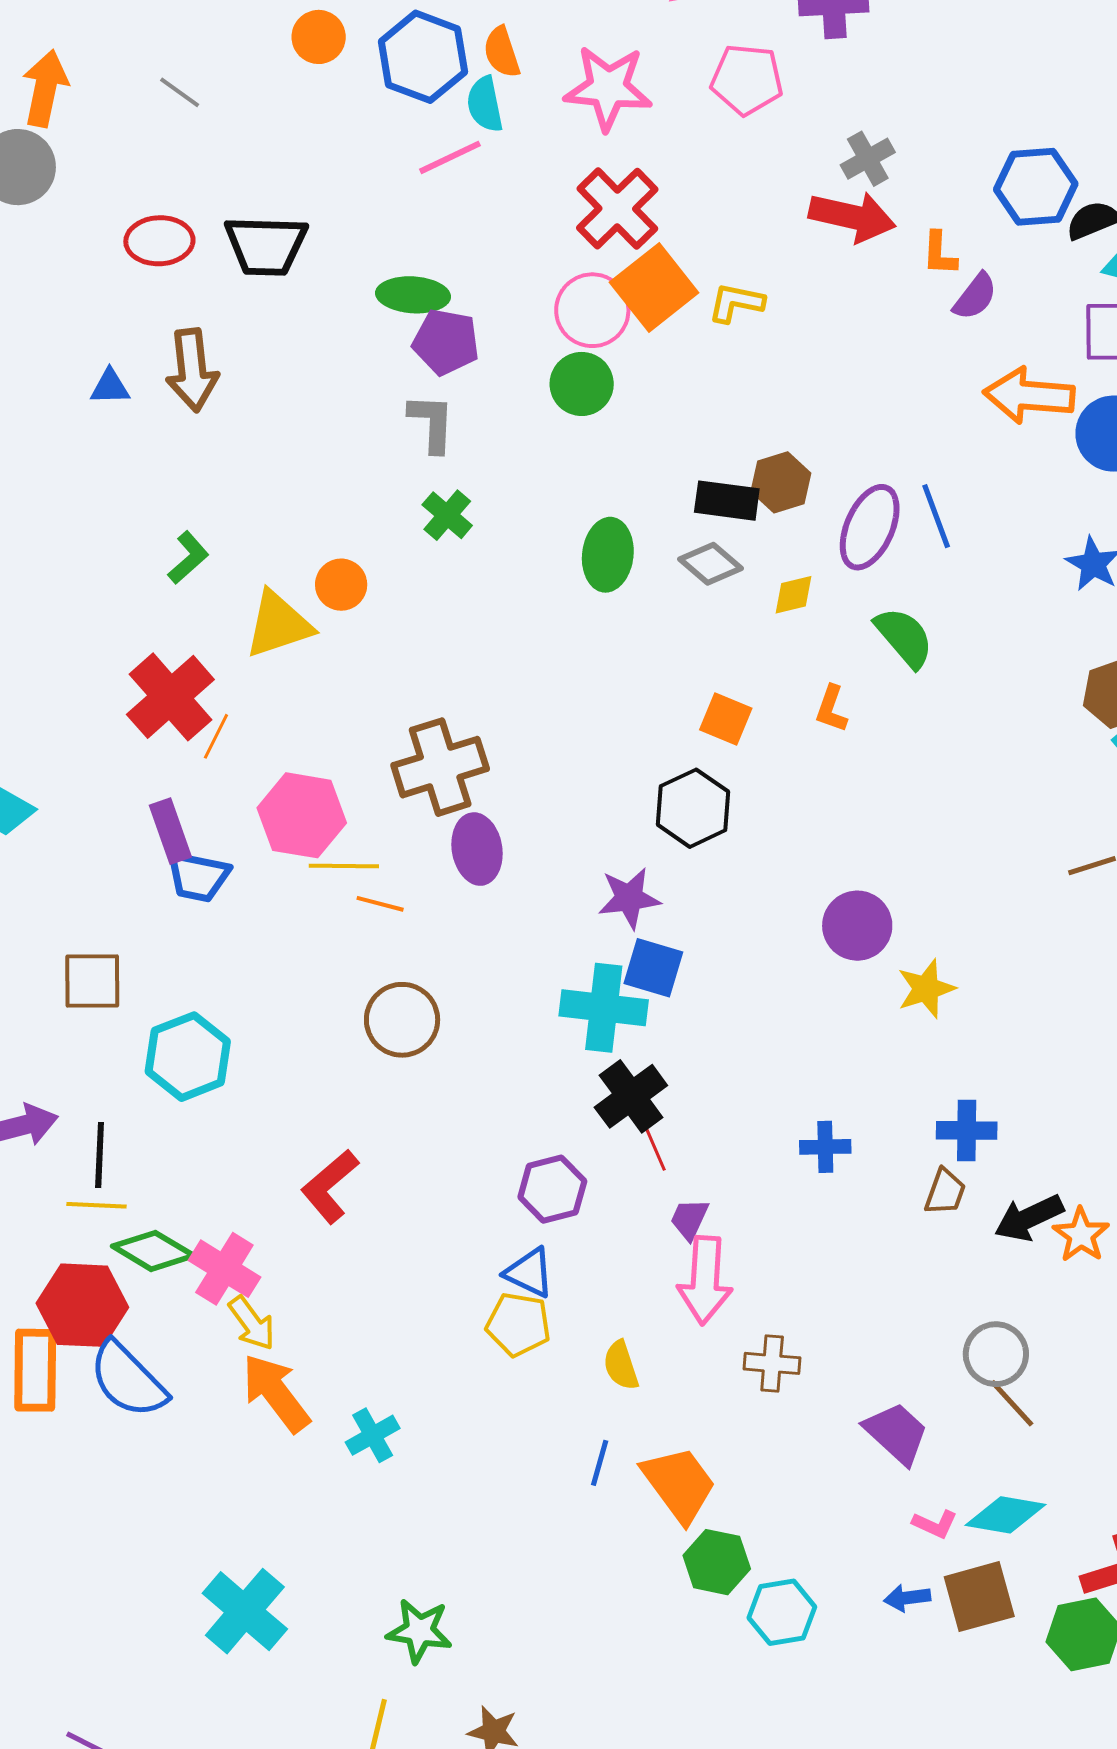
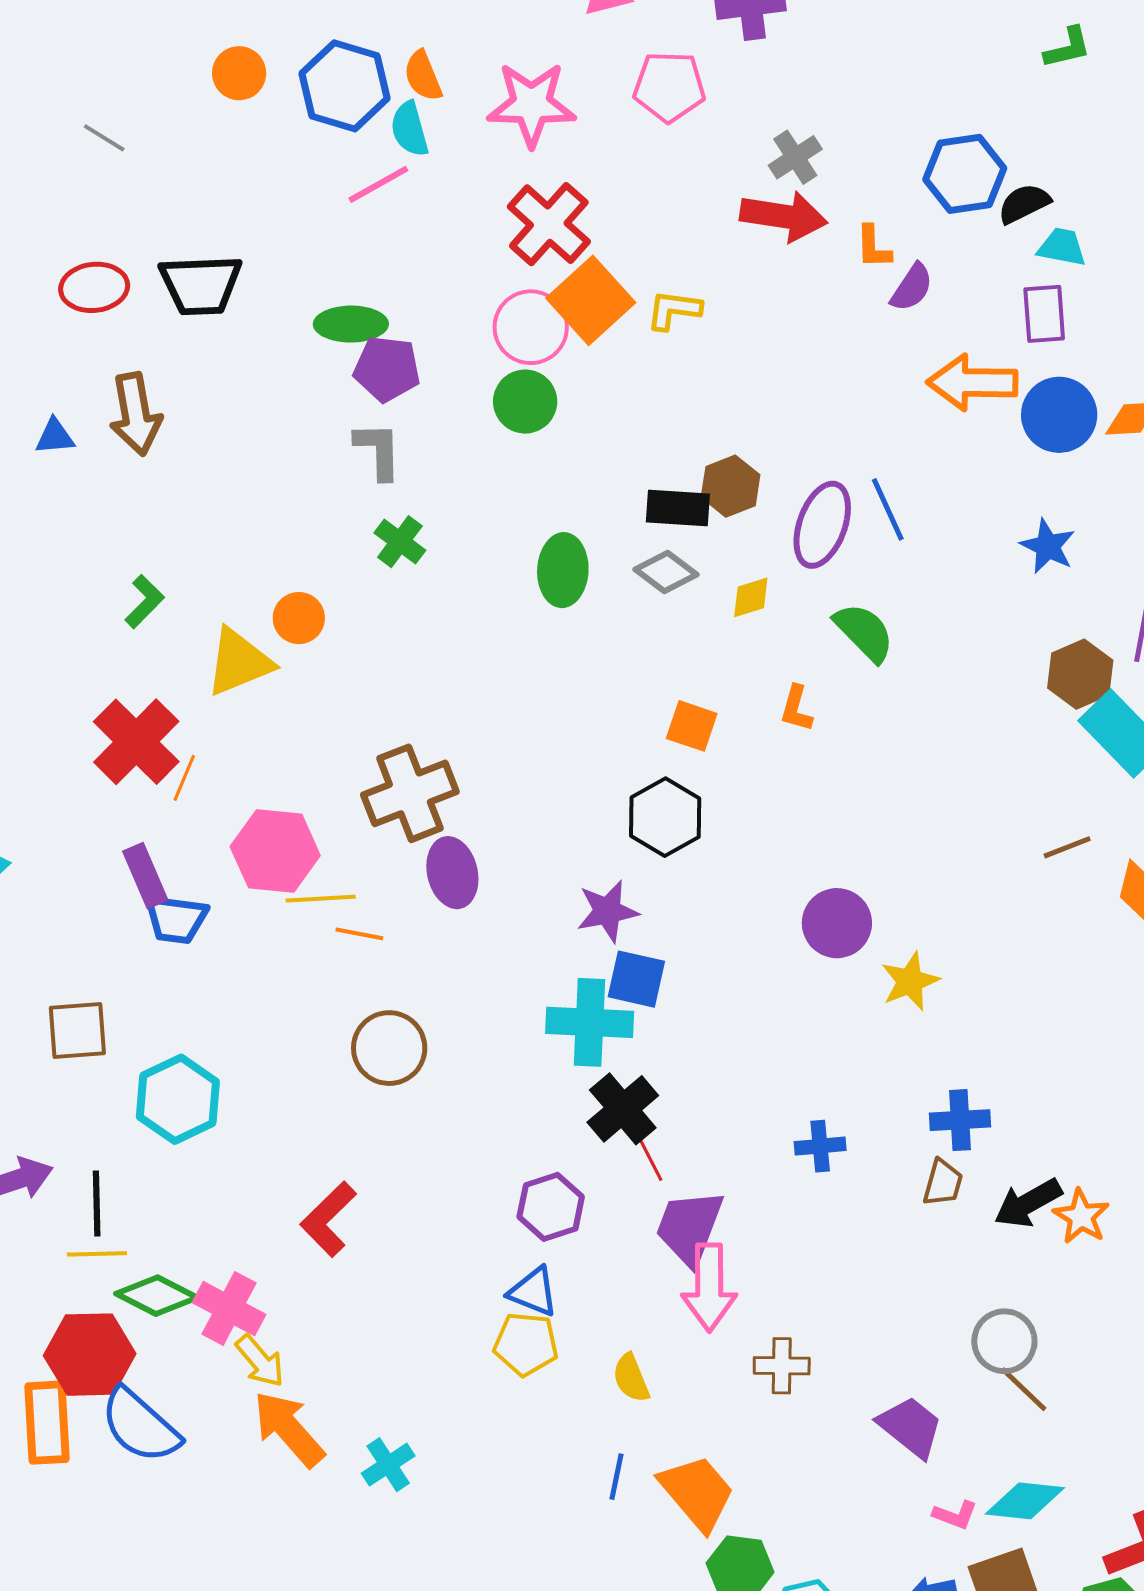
purple trapezoid: (689, 1219) -> (689, 1227), size x1.8

